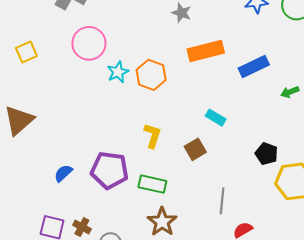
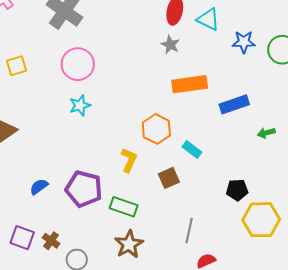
cyan star: (118, 72) -> (80, 105), moved
orange hexagon: (151, 75) -> (156, 129), moved
black pentagon: (267, 154) -> (237, 190), turned -30

